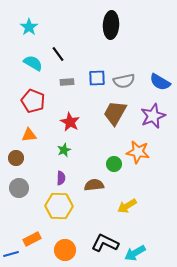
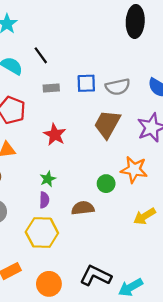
black ellipse: (111, 25) -> (135, 21), moved
green star: (64, 150) -> (48, 179), moved
yellow arrow: (127, 206) -> (145, 216), moved

